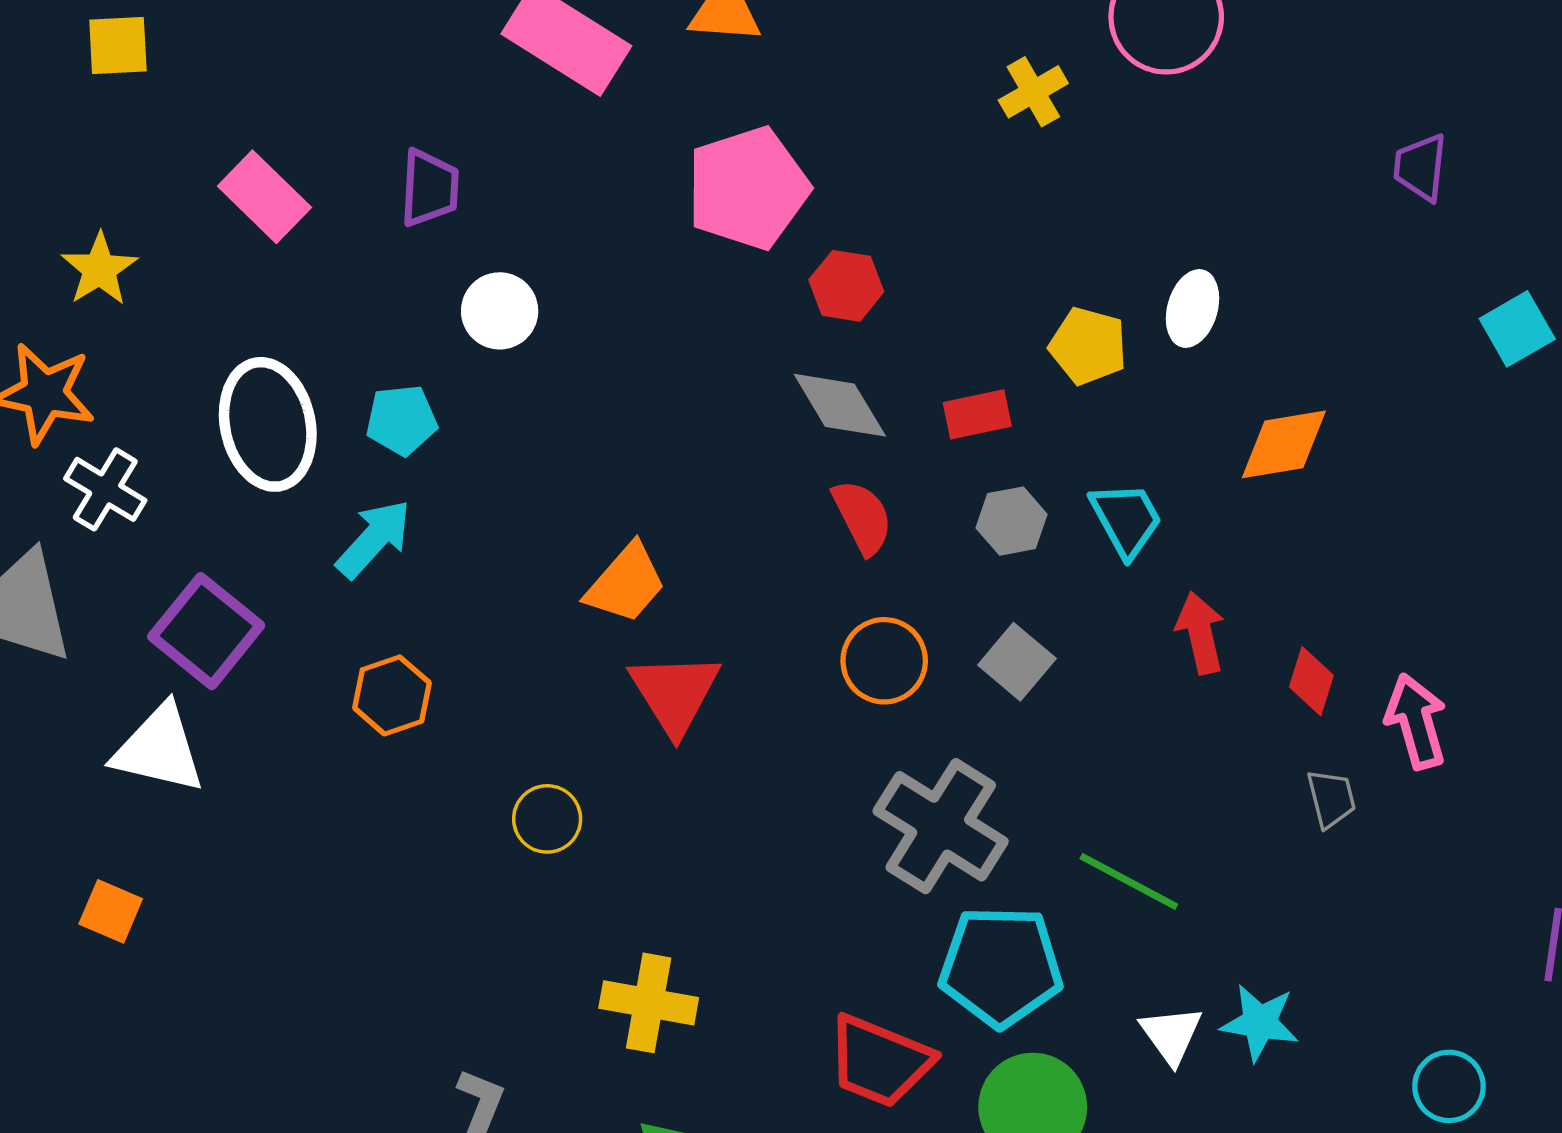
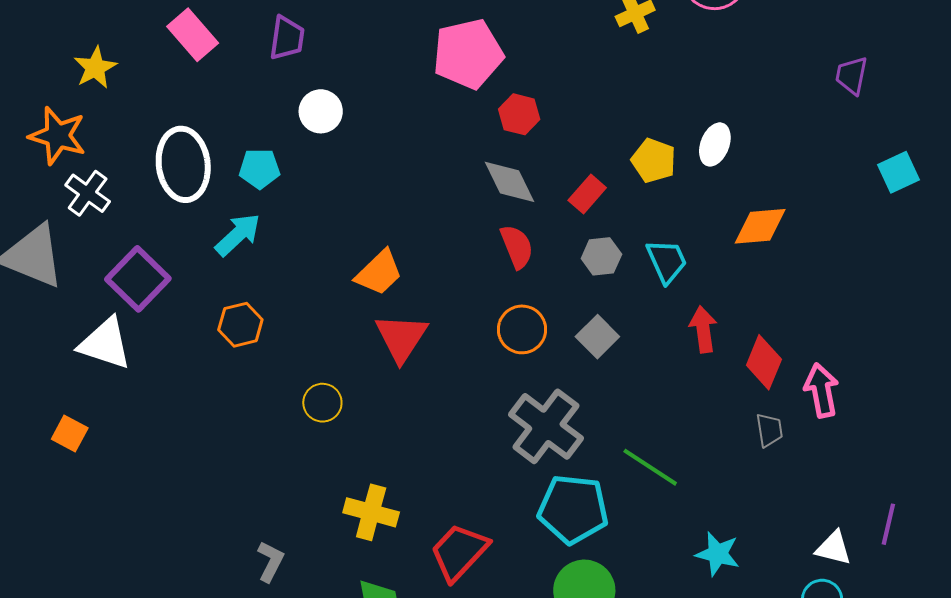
red rectangle: (977, 414) -> (587, 194), turned -42
red diamond: (1311, 681) -> (764, 362), size x1.4
white triangle: (1171, 1035) -> (833, 548), moved, turned -45
red trapezoid: (880, 1061) -> (459, 552), moved, turned 106

